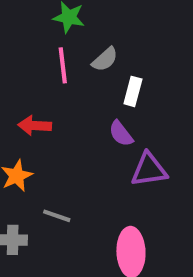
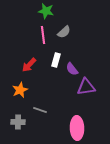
white rectangle: (133, 91) -> (56, 60), moved
red arrow: (35, 126) -> (29, 65), turned -49

